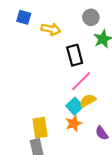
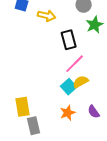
orange star: (74, 123) -> (68, 113), moved
yellow rectangle: (40, 128) -> (23, 107), moved

